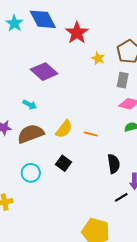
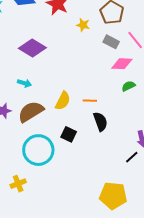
gray rectangle: (123, 80) -> (111, 42), turned -63
black semicircle: (114, 164) -> (100, 122), moved
cyan circle: (31, 173) -> (38, 150), size x1.6

